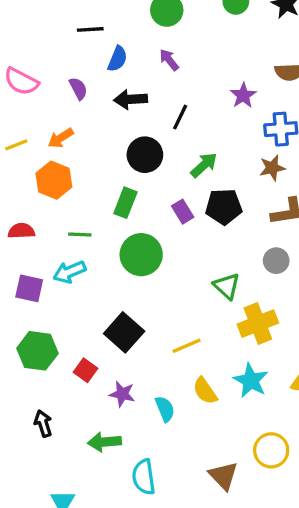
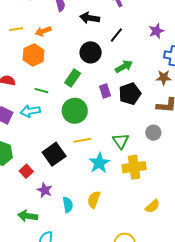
black pentagon: (224, 207) -> (130, 94), turned -30
yellow line: (187, 346) -> (82, 140), moved
cyan star: (251, 381) -> (99, 163), moved
yellow semicircle: (205, 391) -> (94, 200), turned 42

